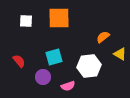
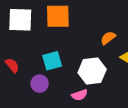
white square: (26, 21) -> (20, 20), size x1.6
pink semicircle: (68, 86) -> (80, 95), moved

